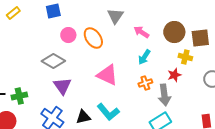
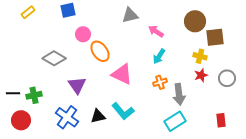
gray triangle: (115, 16) -> (130, 15), turned 42
brown circle: (174, 32) -> (195, 21), moved
orange ellipse: (93, 38) -> (100, 51), moved
gray diamond: (53, 61) -> (54, 58), moved
red star: (174, 75) -> (201, 75), moved

